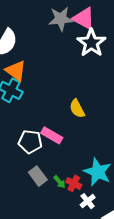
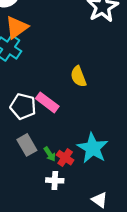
orange triangle: (16, 71) -> (17, 27), turned 40
white cross: (88, 201) -> (55, 180), moved, turned 35

